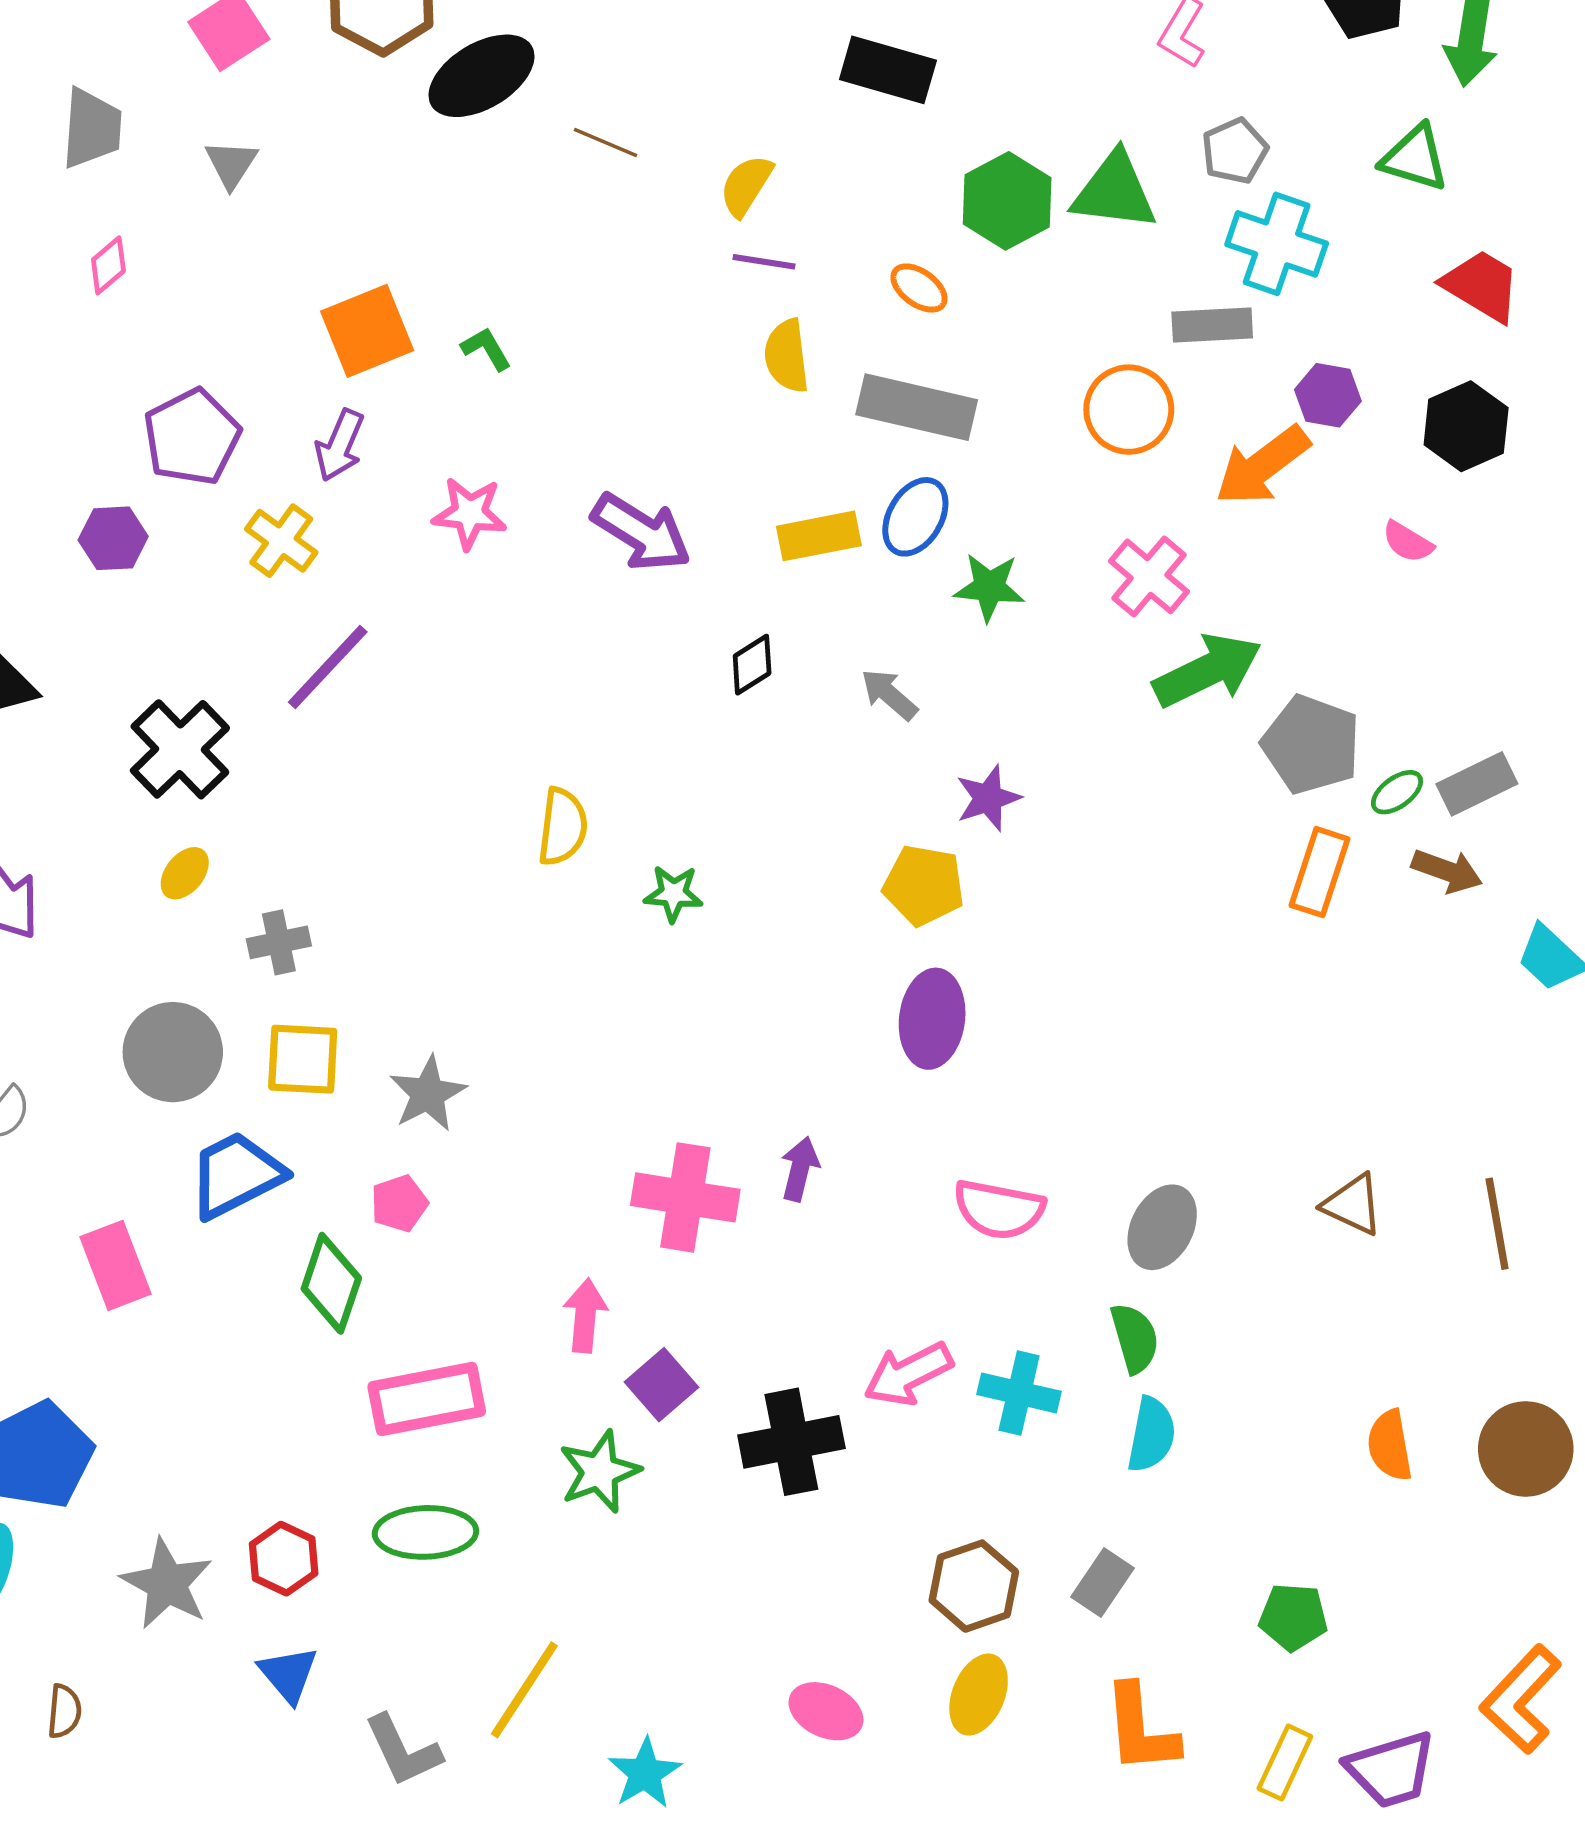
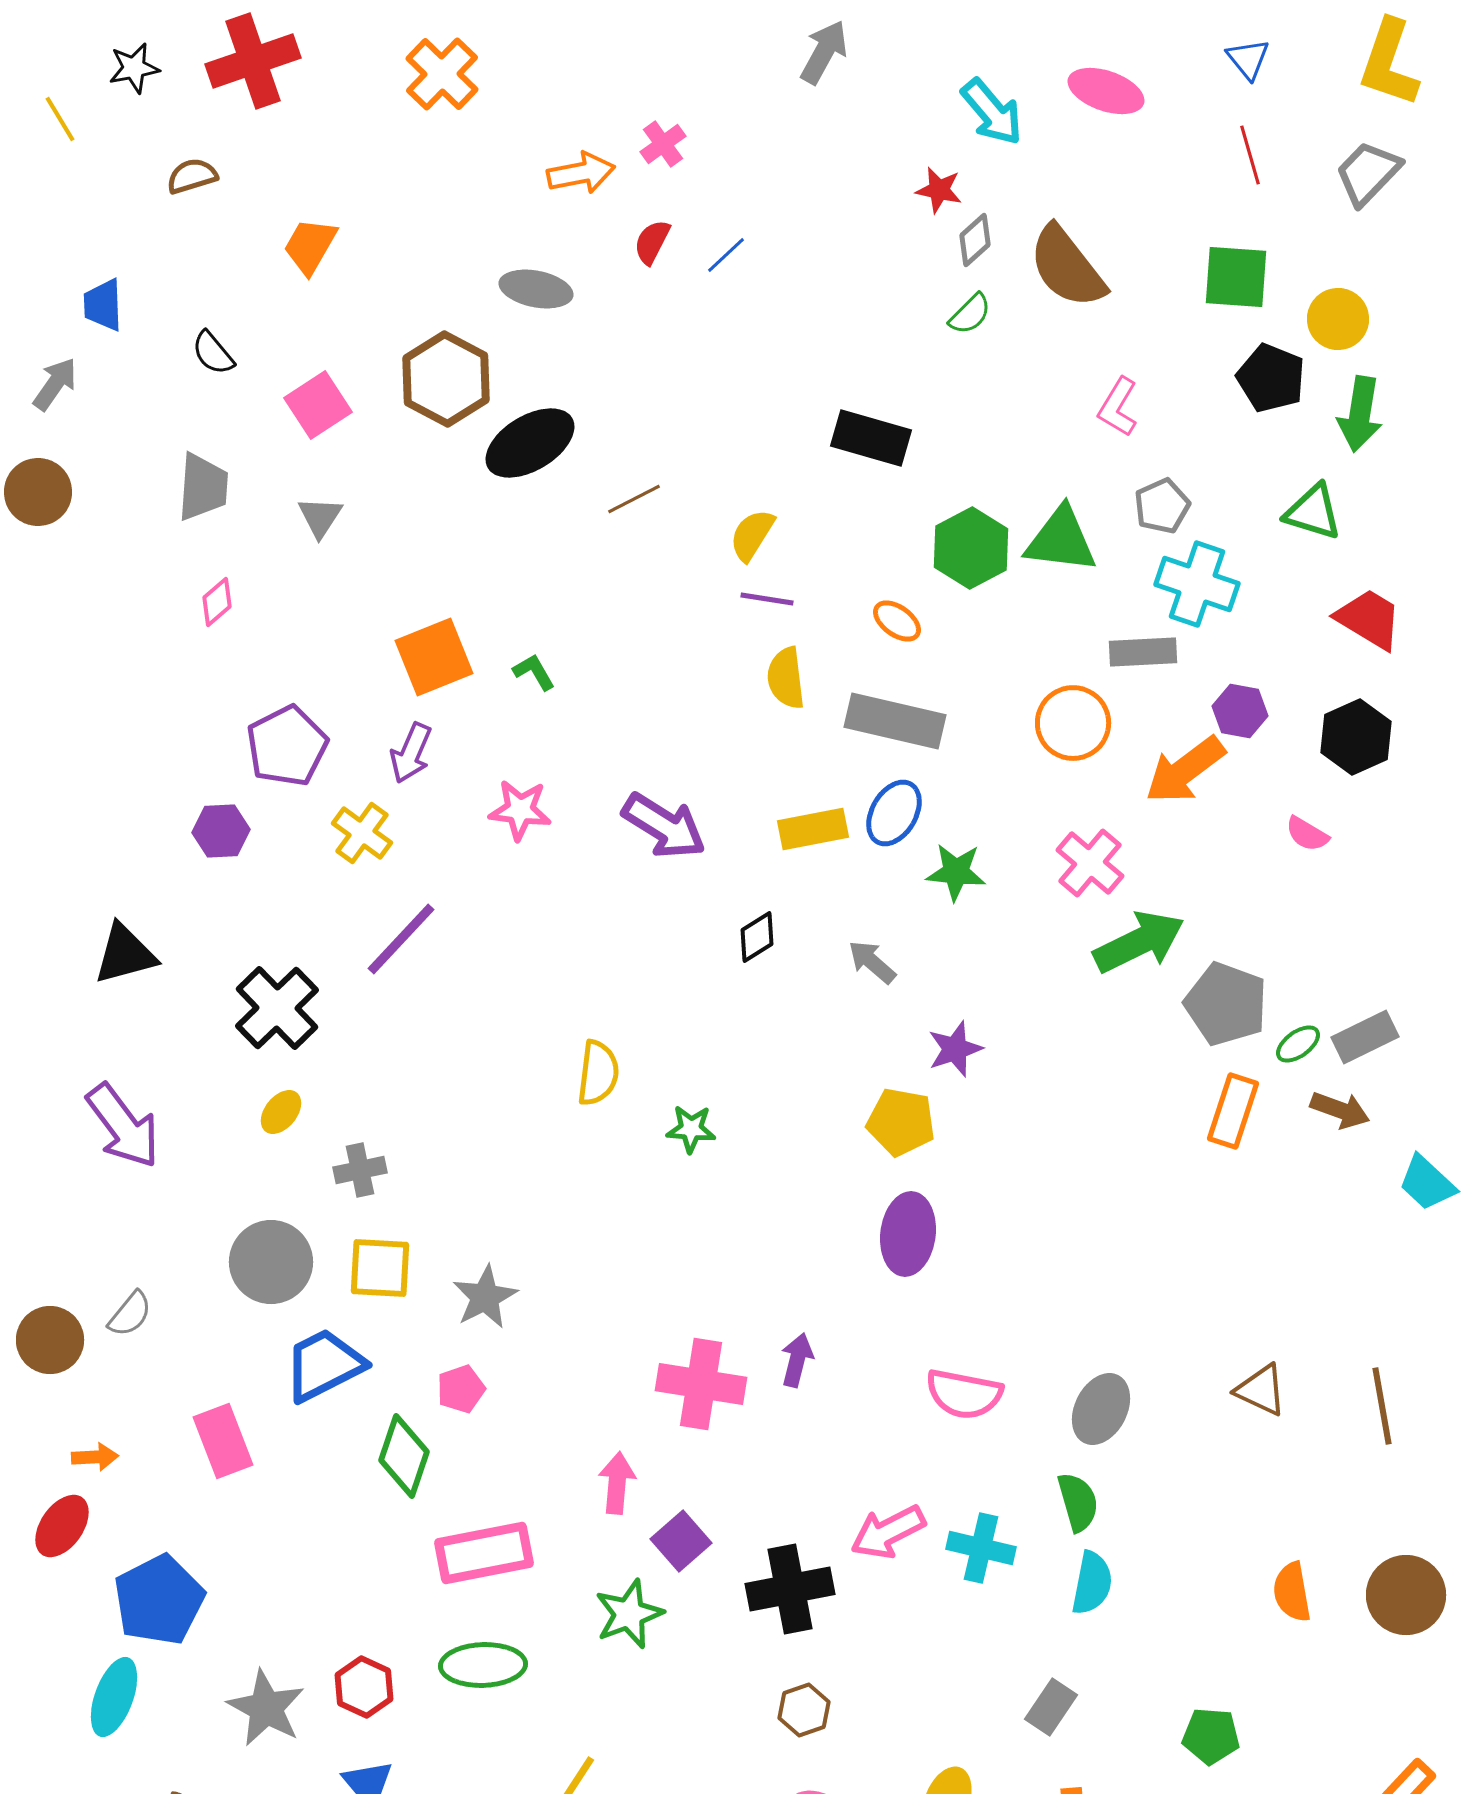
brown line: (605, 143) -> (634, 499), turned -50
brown hexagon: (974, 1586) -> (804, 1710), moved, size x0.7

